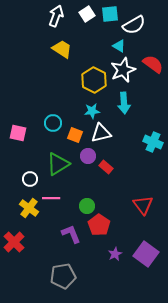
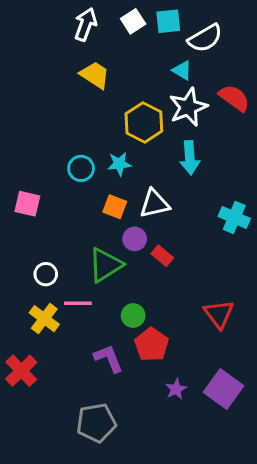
cyan star: (92, 111) -> (119, 164), moved
cyan circle: (53, 123) -> (81, 168), moved
green triangle: (58, 164) -> (106, 265), moved

